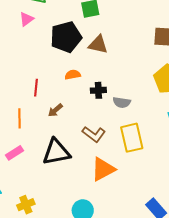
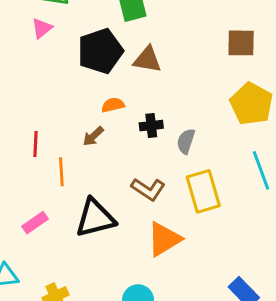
red line: (36, 88) -> (36, 144), moved
gray semicircle: (122, 102) -> (186, 141), turned 102
brown arrow: (55, 110) -> (93, 136), moved
orange line: (19, 118) -> (61, 172), moved

